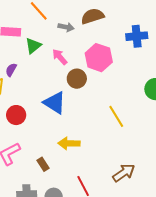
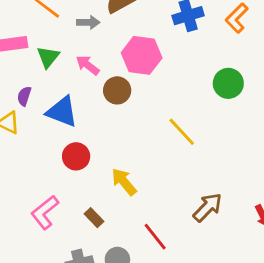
blue triangle: (55, 103) -> (62, 112), moved
red circle: (16, 115) -> (76, 156), moved
yellow arrow: (69, 143) -> (124, 182), turned 60

